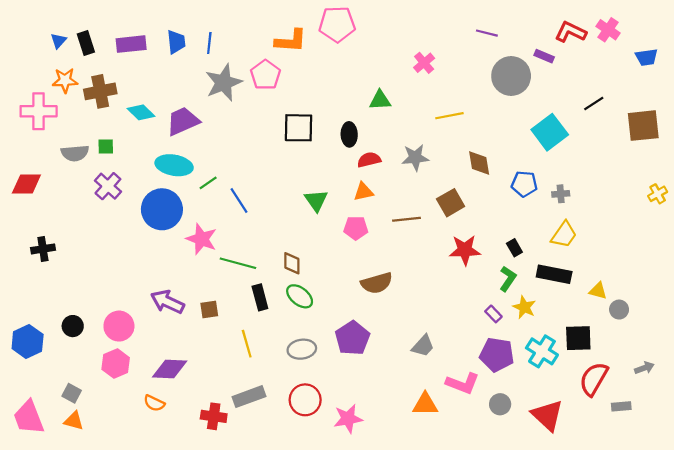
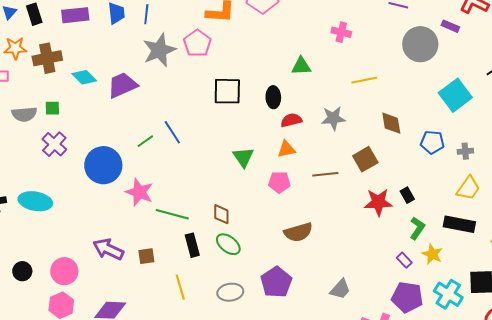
pink cross: (424, 63) -> (341, 32), turned -36
cyan ellipse: (174, 165) -> (35, 201), moved
blue line: (239, 200) -> (172, 132), moved
black rectangle: (514, 248) -> (407, 195), moved

